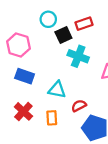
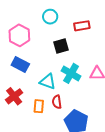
black square: (63, 35) -> (61, 46), moved
cyan cross: (78, 56) -> (71, 73), moved
red semicircle: (79, 106) -> (57, 102), moved, turned -80

